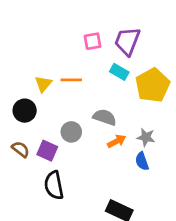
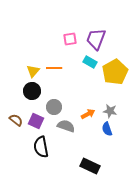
black circle: (25, 111) -> (32, 91), moved
gray semicircle: (105, 117) -> (66, 126), moved

